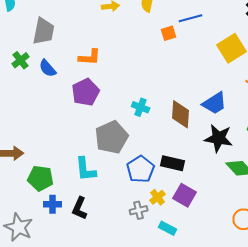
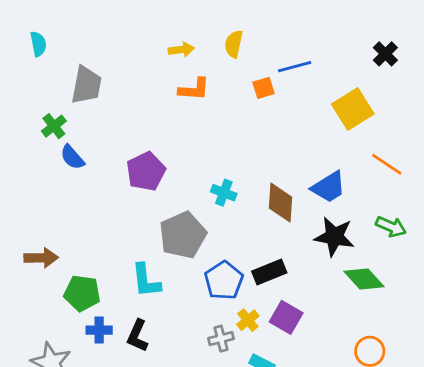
orange L-shape: (90, 57) -> (194, 89), moved
blue semicircle: (48, 68) -> (72, 157), moved
black rectangle: (173, 163) -> (269, 272), turned -35

